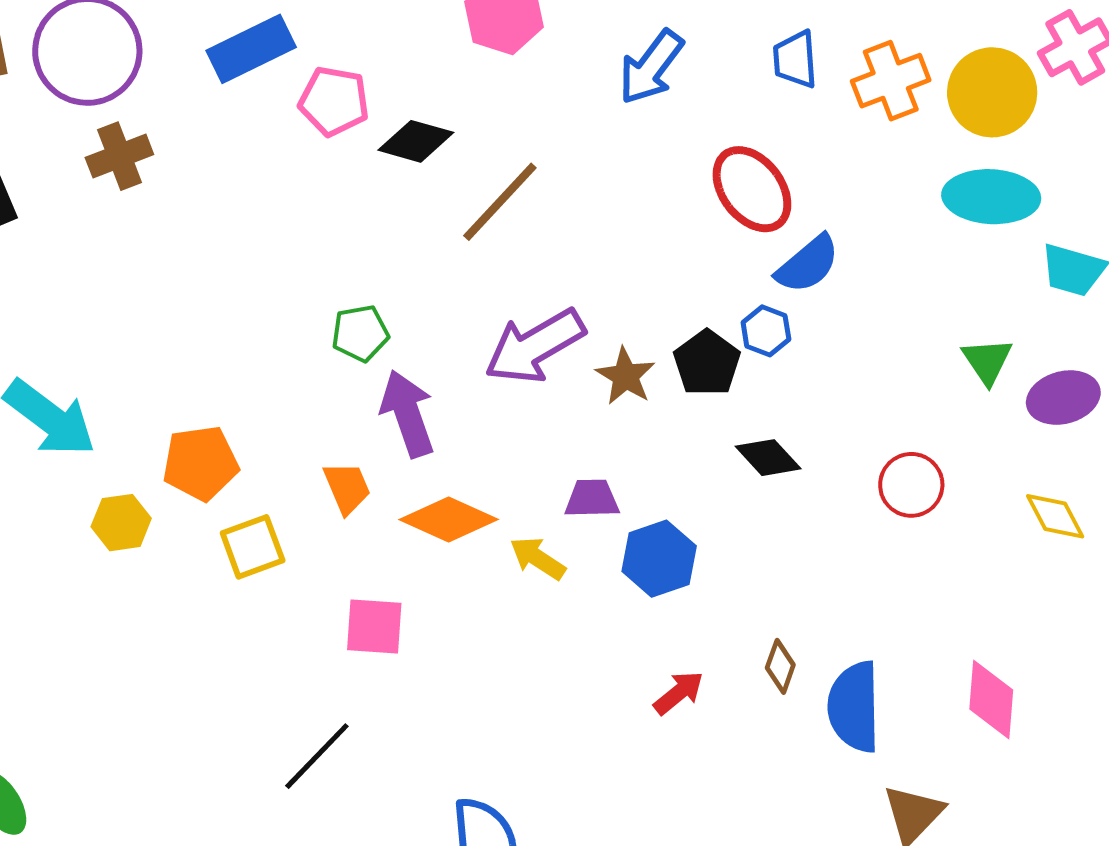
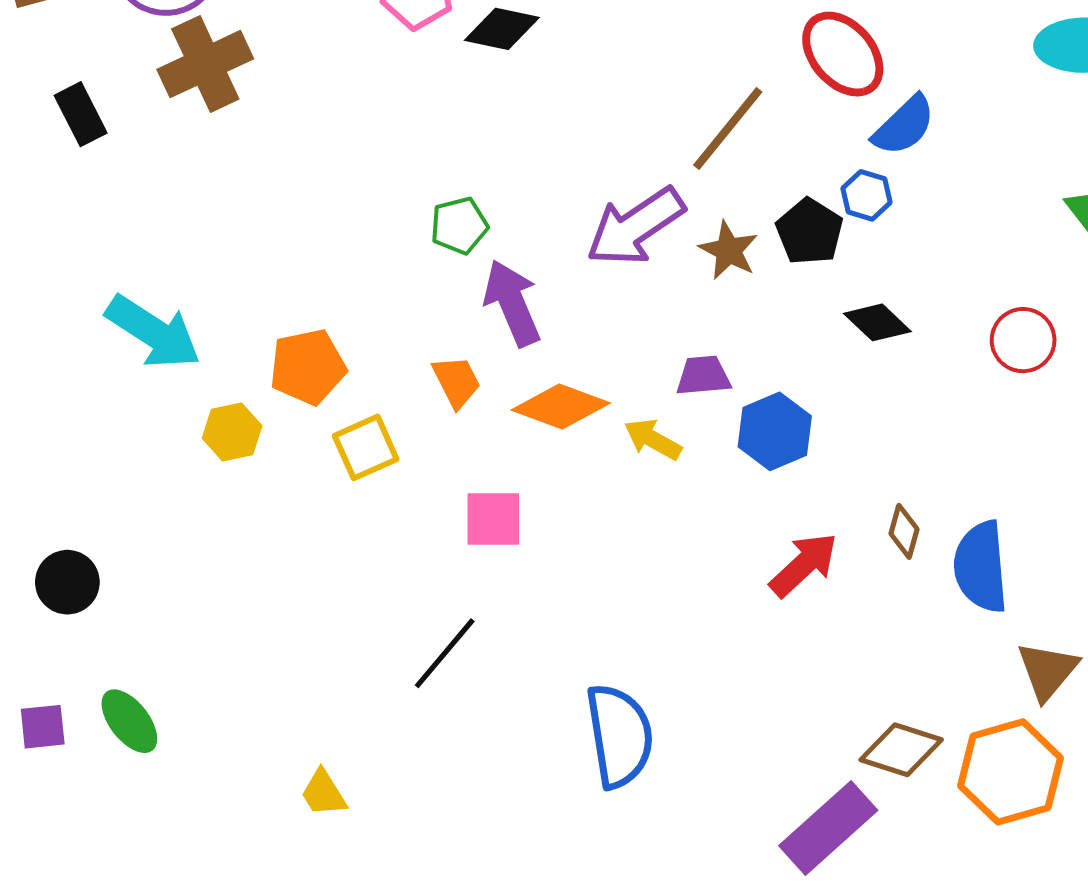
brown cross: (119, 156) -> (205, 64), size x1.4
brown line: (500, 202) -> (728, 129), moved
red arrow: (679, 693) -> (804, 565), size x1.4

